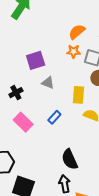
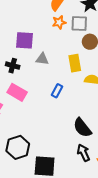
purple square: (36, 60) -> (25, 40), turned 36
black cross: (16, 93) -> (13, 66), moved, turned -32
pink rectangle: (23, 122) -> (17, 92), moved

